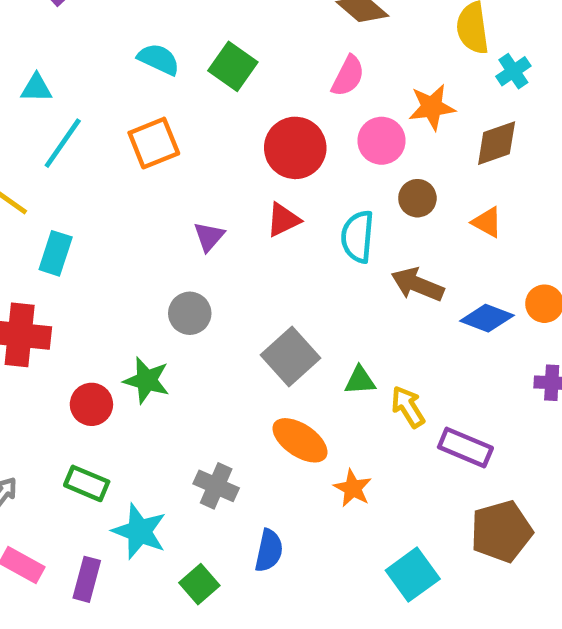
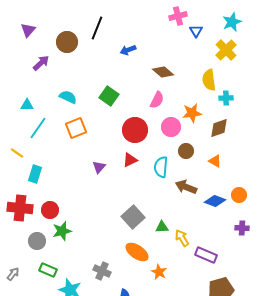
cyan semicircle: (159, 59) -> (68, 97), moved
cyan cross: (513, 71) -> (226, 98), turned 32
gray circle: (190, 313) -> (37, 241), moved
green star: (147, 380) -> (62, 231), moved, turned -30
red circle: (91, 404) -> (50, 210), moved

